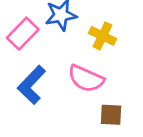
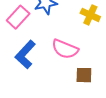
yellow cross: (103, 36) -> (90, 15), moved

